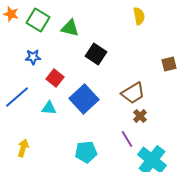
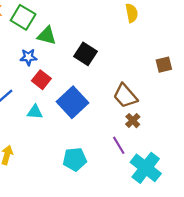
green triangle: (70, 28) -> (47, 36), moved
blue star: (33, 57) -> (28, 57), moved
brown trapezoid: (133, 93) -> (125, 96), turned 80

